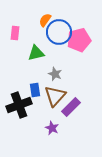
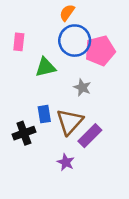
orange semicircle: (45, 20) -> (67, 13), moved
gray star: (55, 74) -> (82, 87), moved
black cross: (19, 105) -> (24, 133), size x0.7

